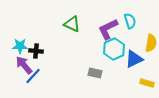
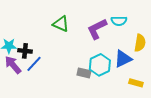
cyan semicircle: (130, 21) -> (119, 21), turned 105
cyan hexagon: (114, 49) -> (100, 65), moved
blue line: (33, 76) -> (34, 64), moved

